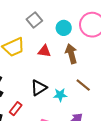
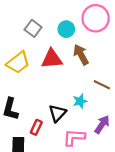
red triangle: (44, 51) -> (52, 59), size x1.5
black triangle: (39, 88) -> (57, 113), moved

